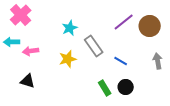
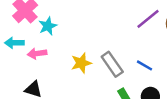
cyan star: (70, 28) -> (48, 26), moved
gray rectangle: (94, 46) -> (112, 64), moved

